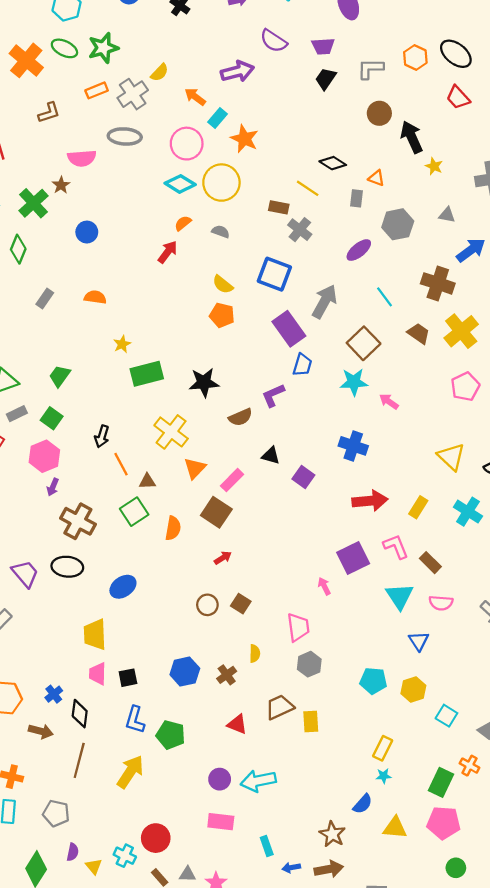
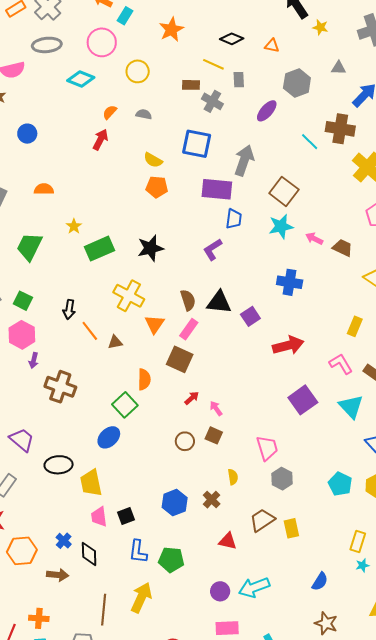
orange star: (244, 139) -> (171, 29), moved, turned 30
yellow circle: (221, 183) -> (138, 71), size x0.7
cyan diamond: (180, 184) -> (81, 79), moved
gray rectangle: (357, 198) -> (239, 80), moved
cyan line: (385, 297) -> (310, 142), moved
purple rectangle: (289, 329) -> (217, 189), turned -40
brown trapezoid: (419, 333) -> (343, 248), moved
green trapezoid: (60, 376) -> (29, 247), moved, size x1.4
brown semicircle: (240, 417) -> (188, 300), moved, turned -75
black triangle: (271, 456) -> (219, 302), size x1.5
purple square: (303, 477) -> (250, 316), turned 30
red arrow: (370, 501) -> (288, 345), moved
green square: (134, 512) -> (125, 405), moved
purple square: (353, 558) -> (303, 400), moved
black ellipse: (67, 567) -> (59, 465), moved
pink arrow: (324, 586) -> (216, 408), moved
cyan pentagon: (373, 681) -> (340, 484), turned 30
brown line: (79, 760) -> (104, 610), moved
blue semicircle: (363, 804) -> (320, 582), moved

